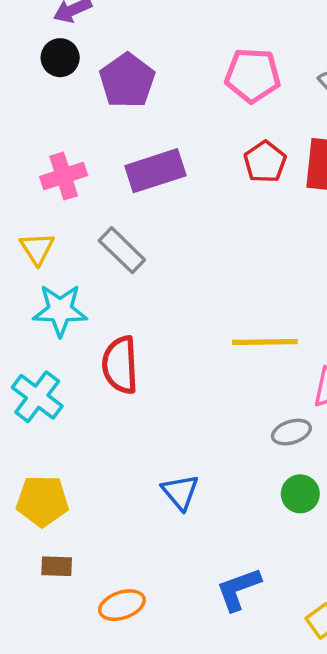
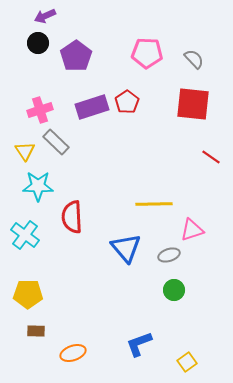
red pentagon: (265, 162) -> (127, 102), moved
gray rectangle: (122, 250) -> (56, 142), moved
blue triangle: (180, 492) -> (126, 248), moved, size x1.4

